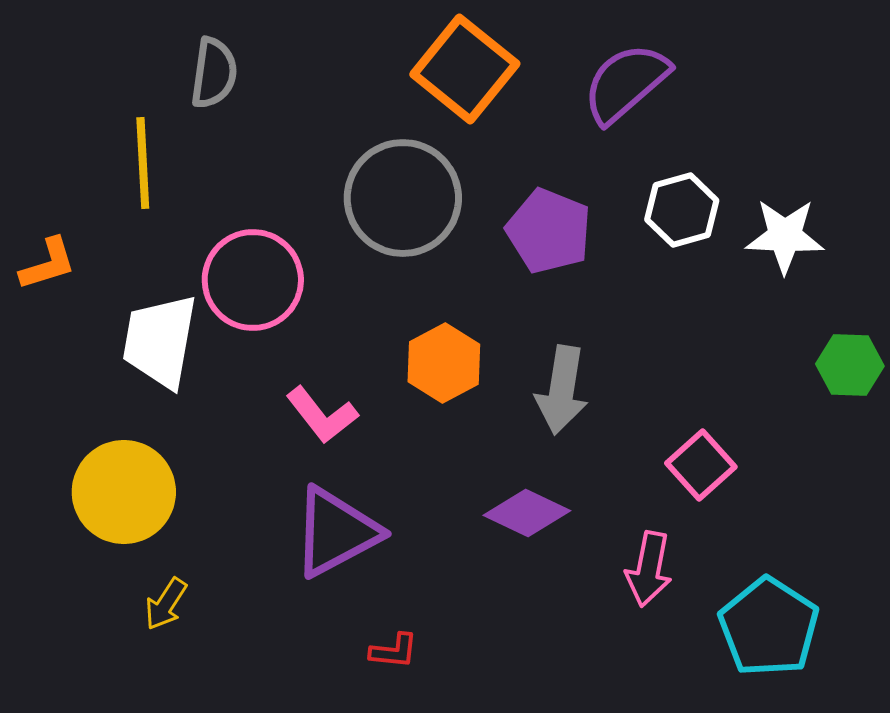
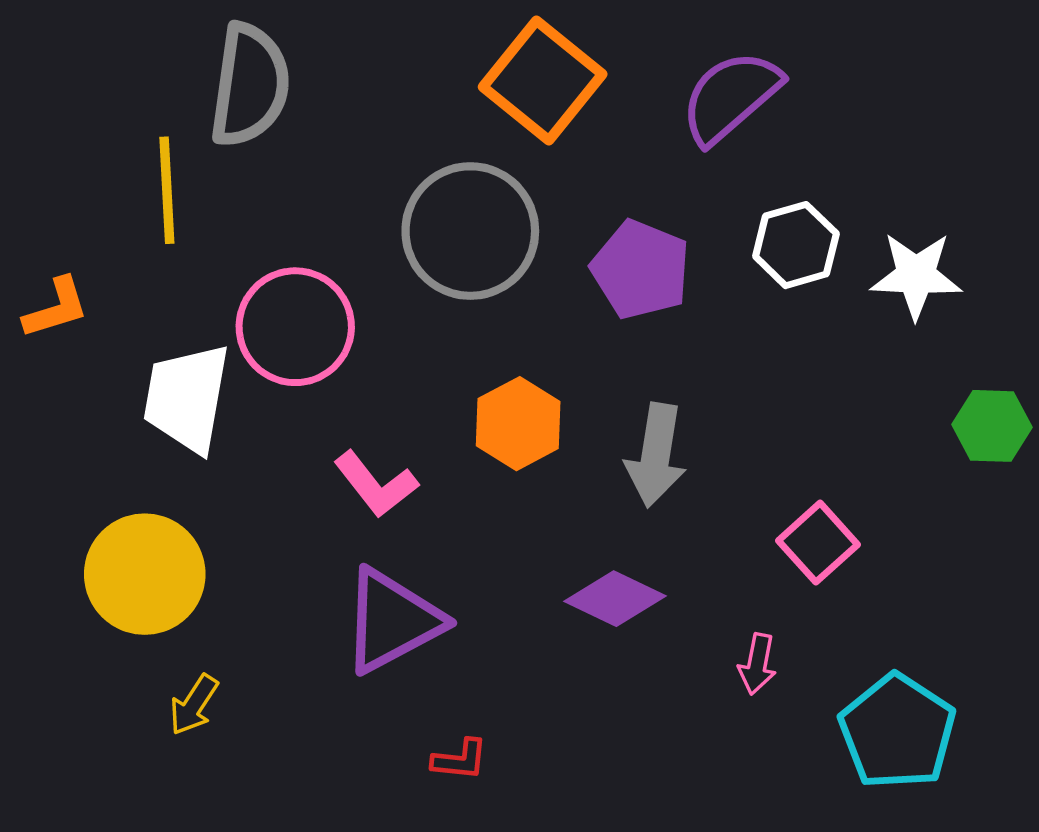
gray semicircle: (214, 73) -> (250, 85), size x1.5
pink arrow: (649, 569) -> (757, 664), size x0.7

